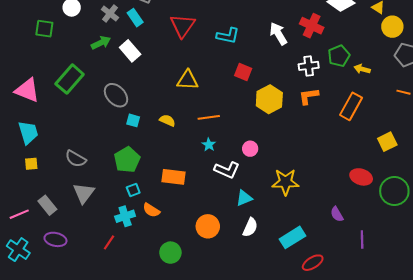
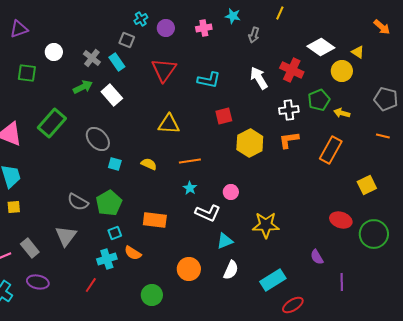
yellow circle: (392, 27) -> (342, 71), moved
red square: (243, 72) -> (224, 116), turned -36
gray semicircle: (76, 159) -> (78, 202), moved

